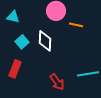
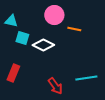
white diamond: (45, 41) -> (43, 45), turned -65
cyan square: (22, 42) -> (22, 38), moved, turned -32

